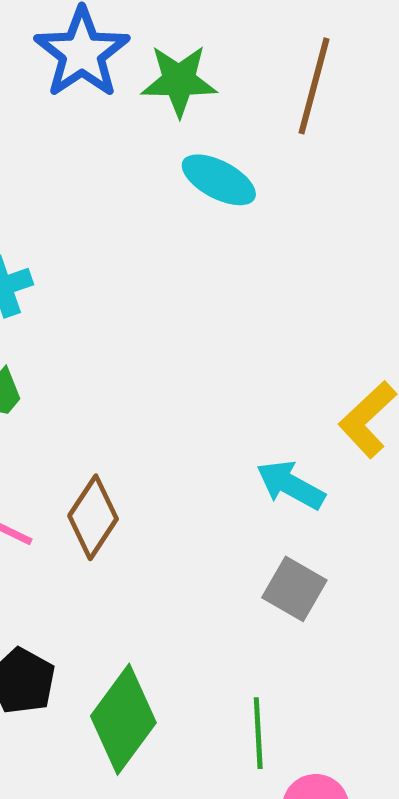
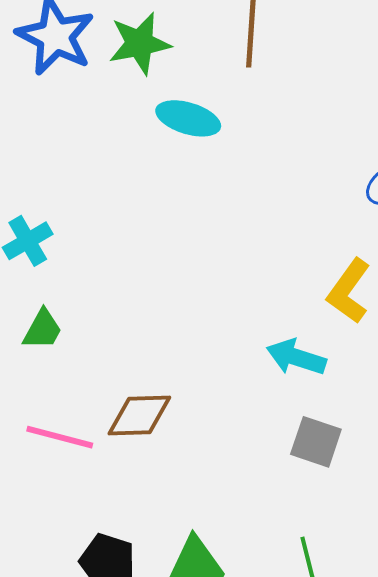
brown diamond: (93, 517) -> (139, 415), turned 66

